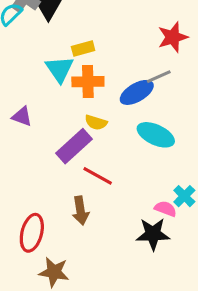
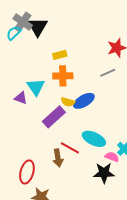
cyan triangle: (60, 69) -> (36, 87), moved
blue ellipse: (137, 92) -> (84, 101), moved
cyan ellipse: (156, 135) -> (94, 139), moved
red line: (98, 176) -> (70, 148), moved

